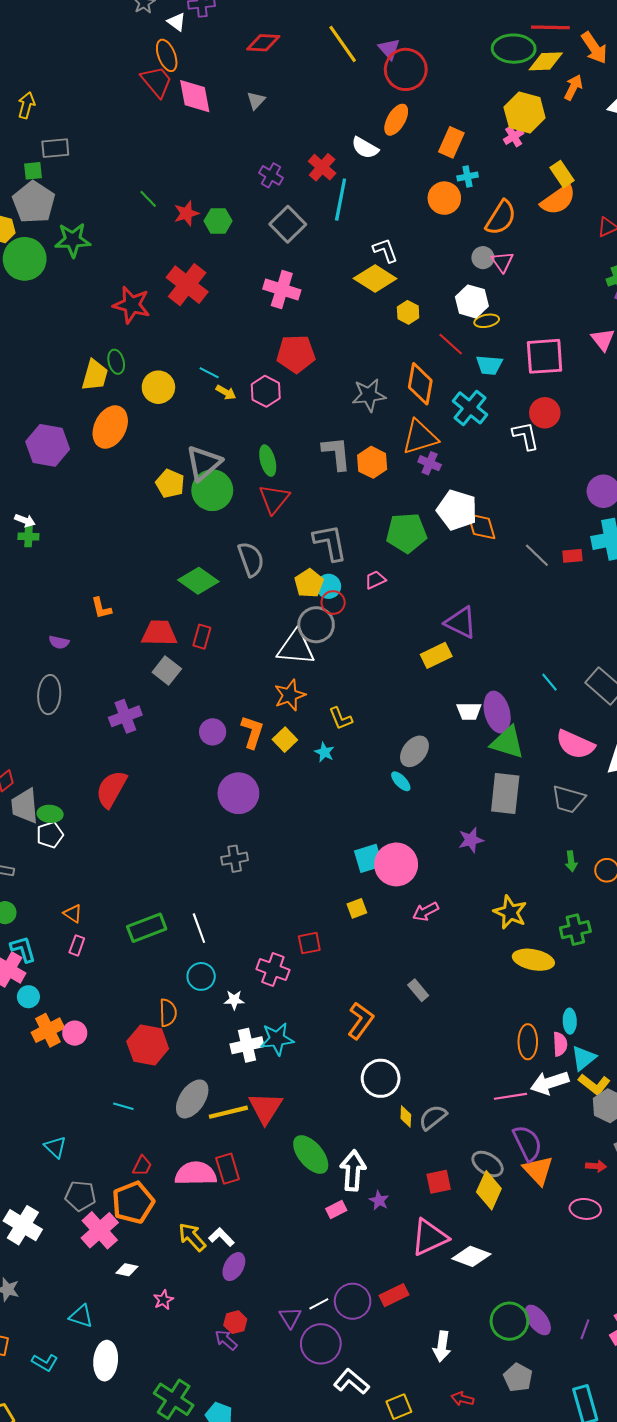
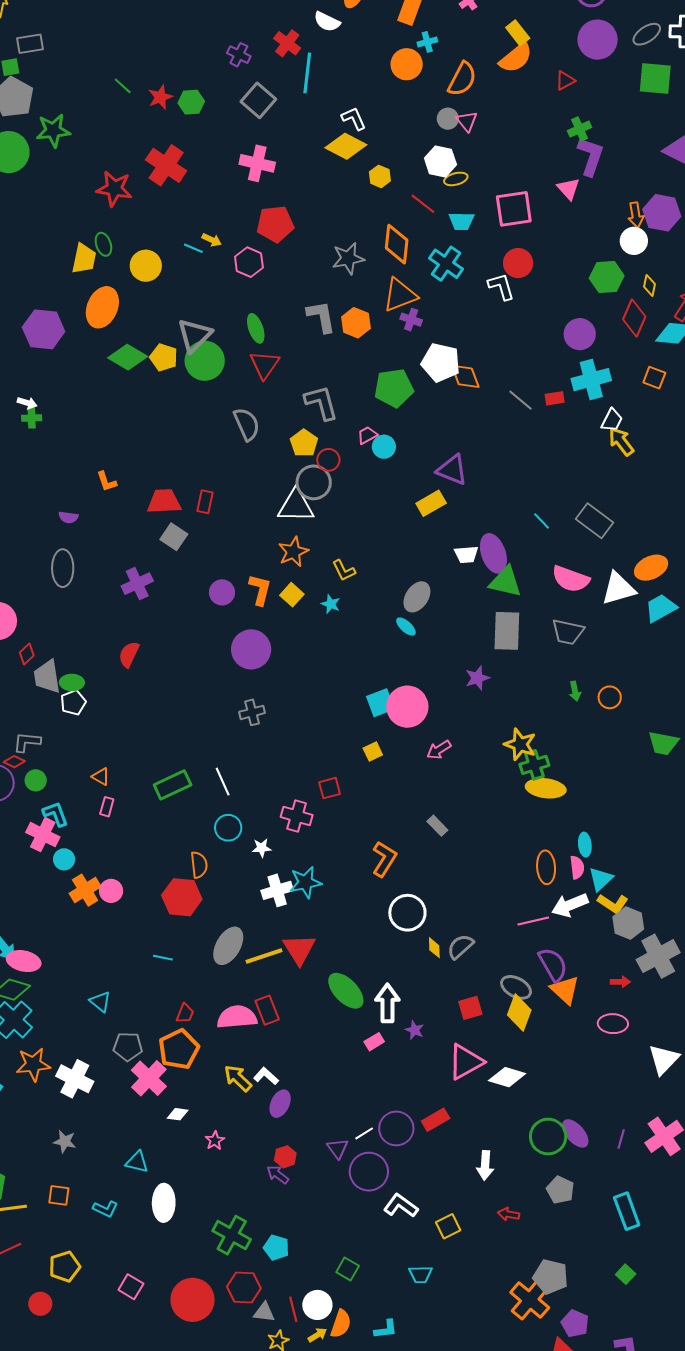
yellow arrow: (226, 392) -> (212, 240), moved
green diamond: (198, 581) -> (128, 357), moved
cyan circle: (329, 586) -> (384, 447), moved
red semicircle: (111, 789) -> (129, 654), size x0.7
green cross: (575, 930) -> (534, 765), moved

